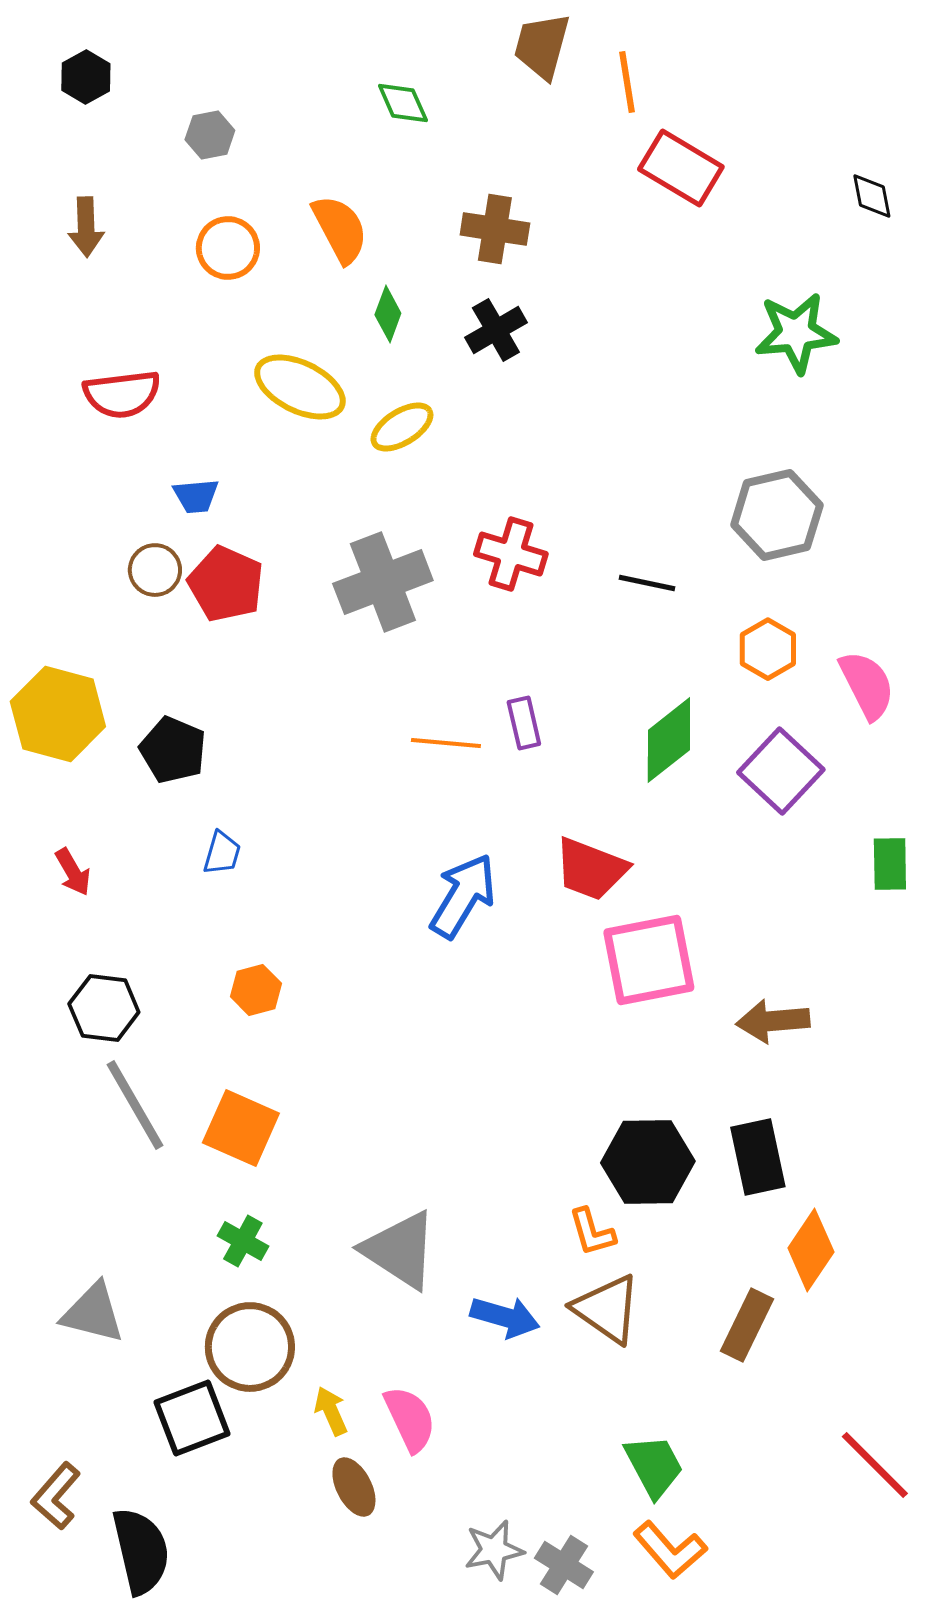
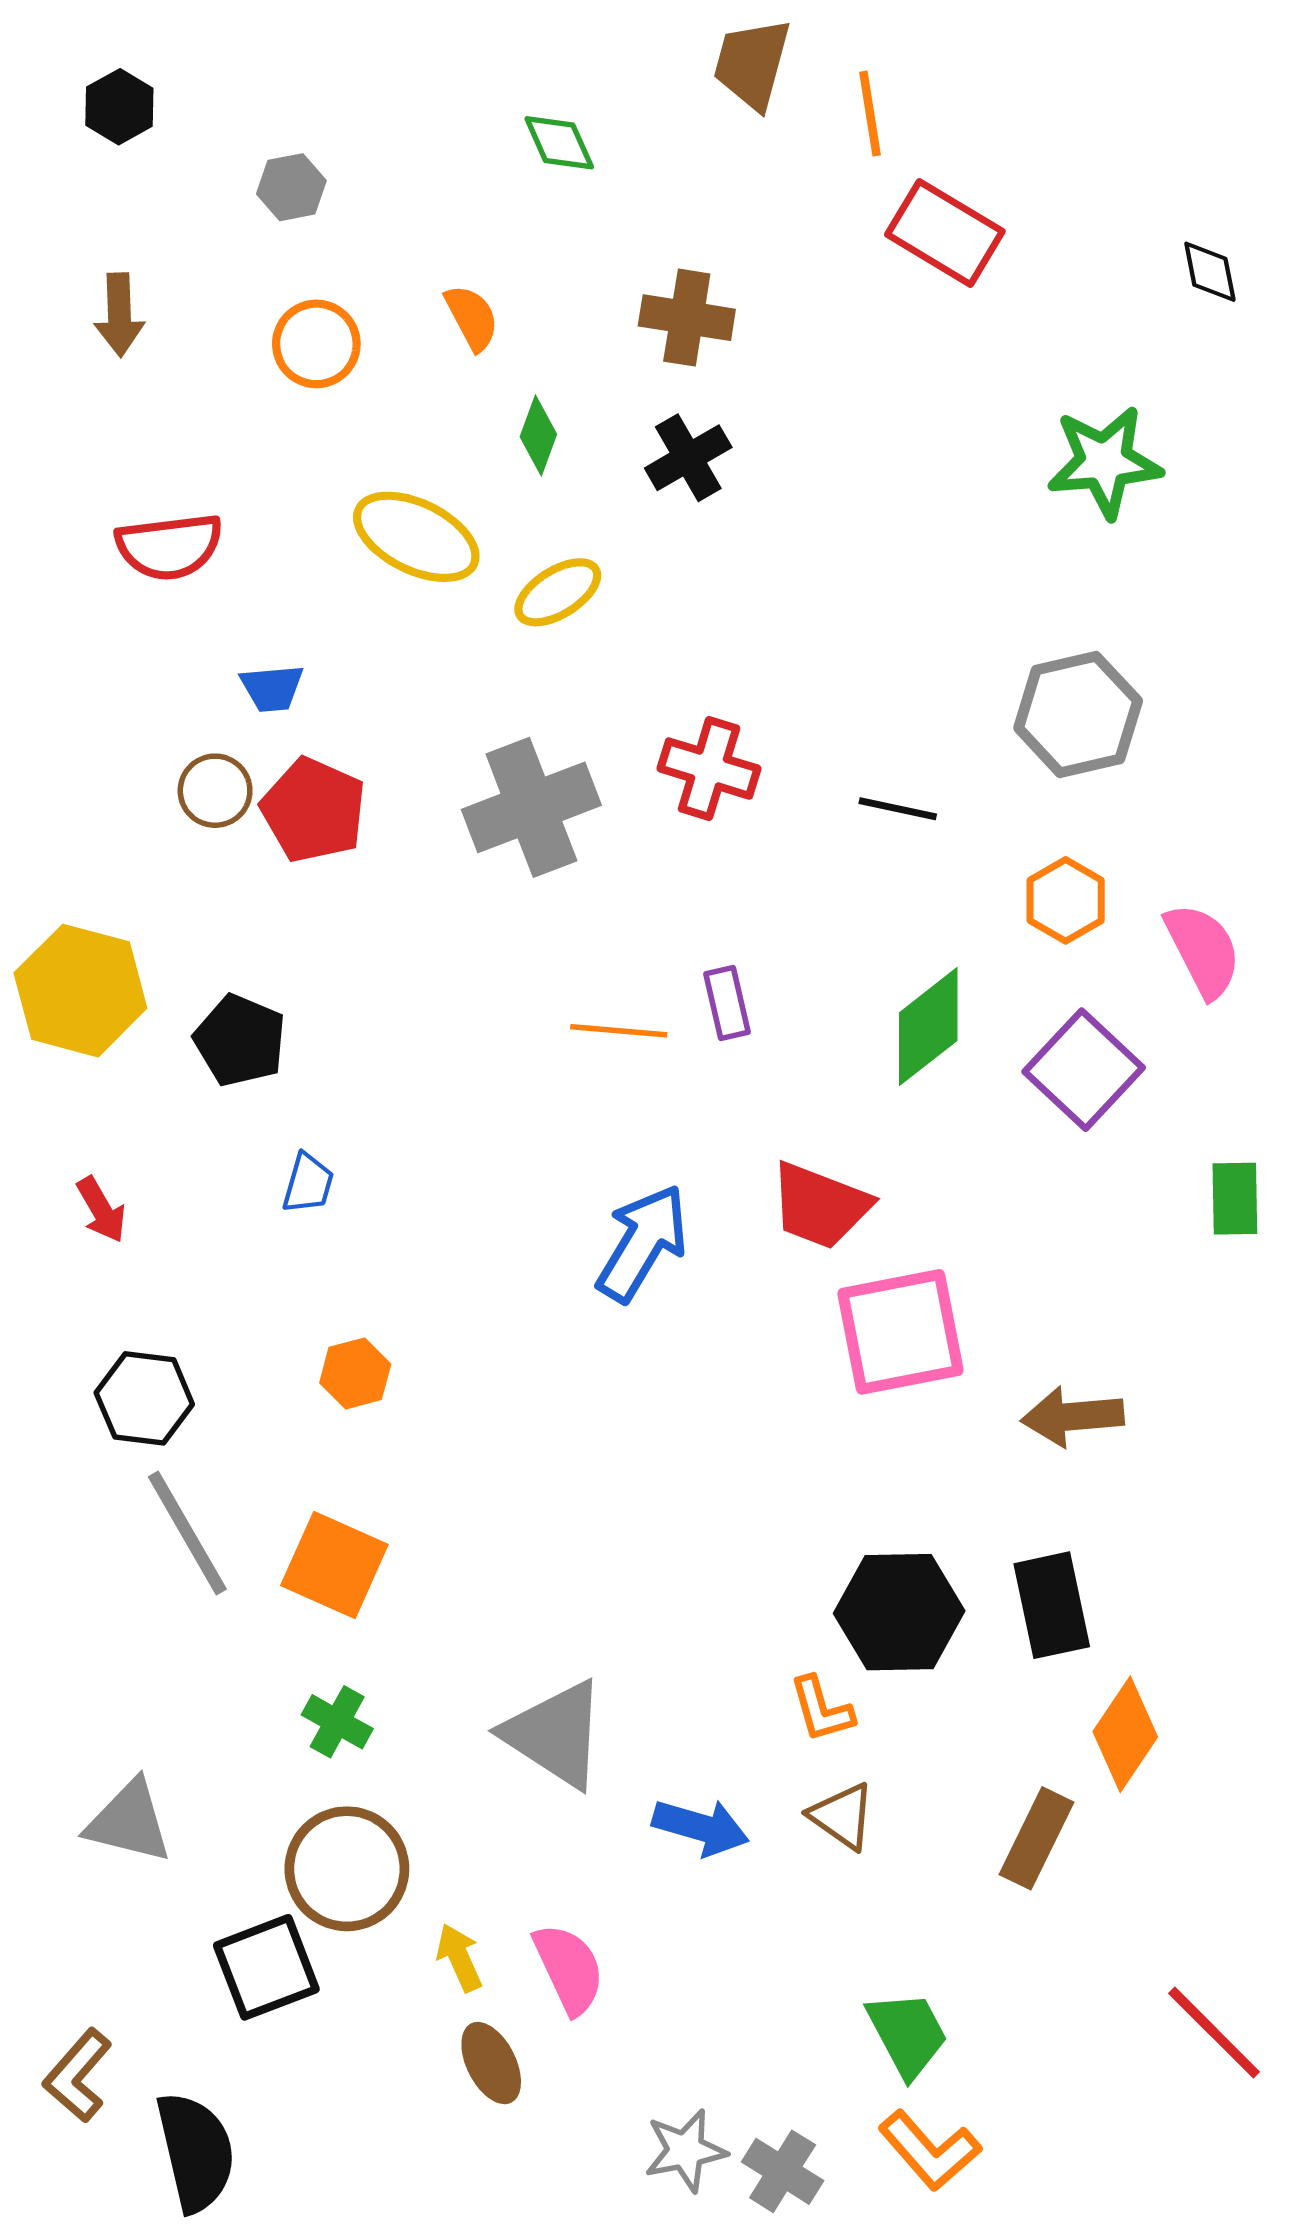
orange semicircle: (340, 229) -> (472, 318), size x0.7
brown triangle: (607, 1309) -> (842, 1816), size x0.7

